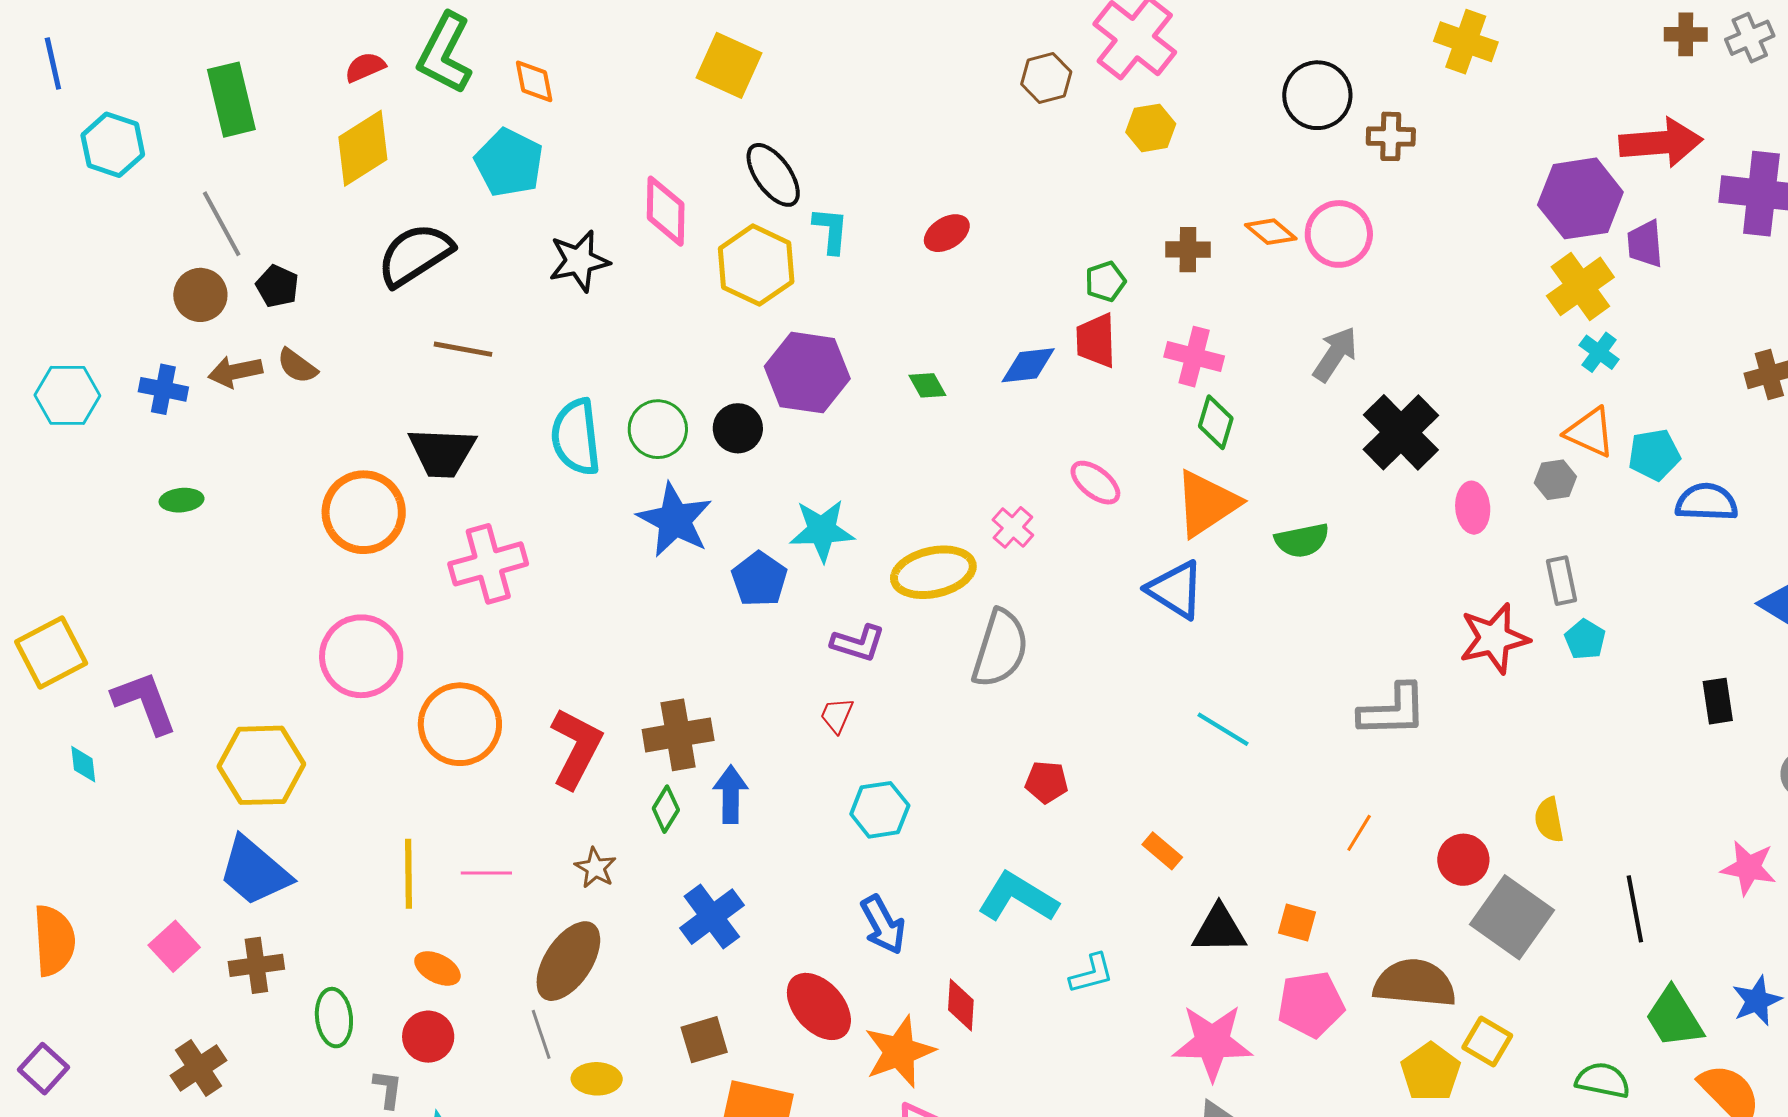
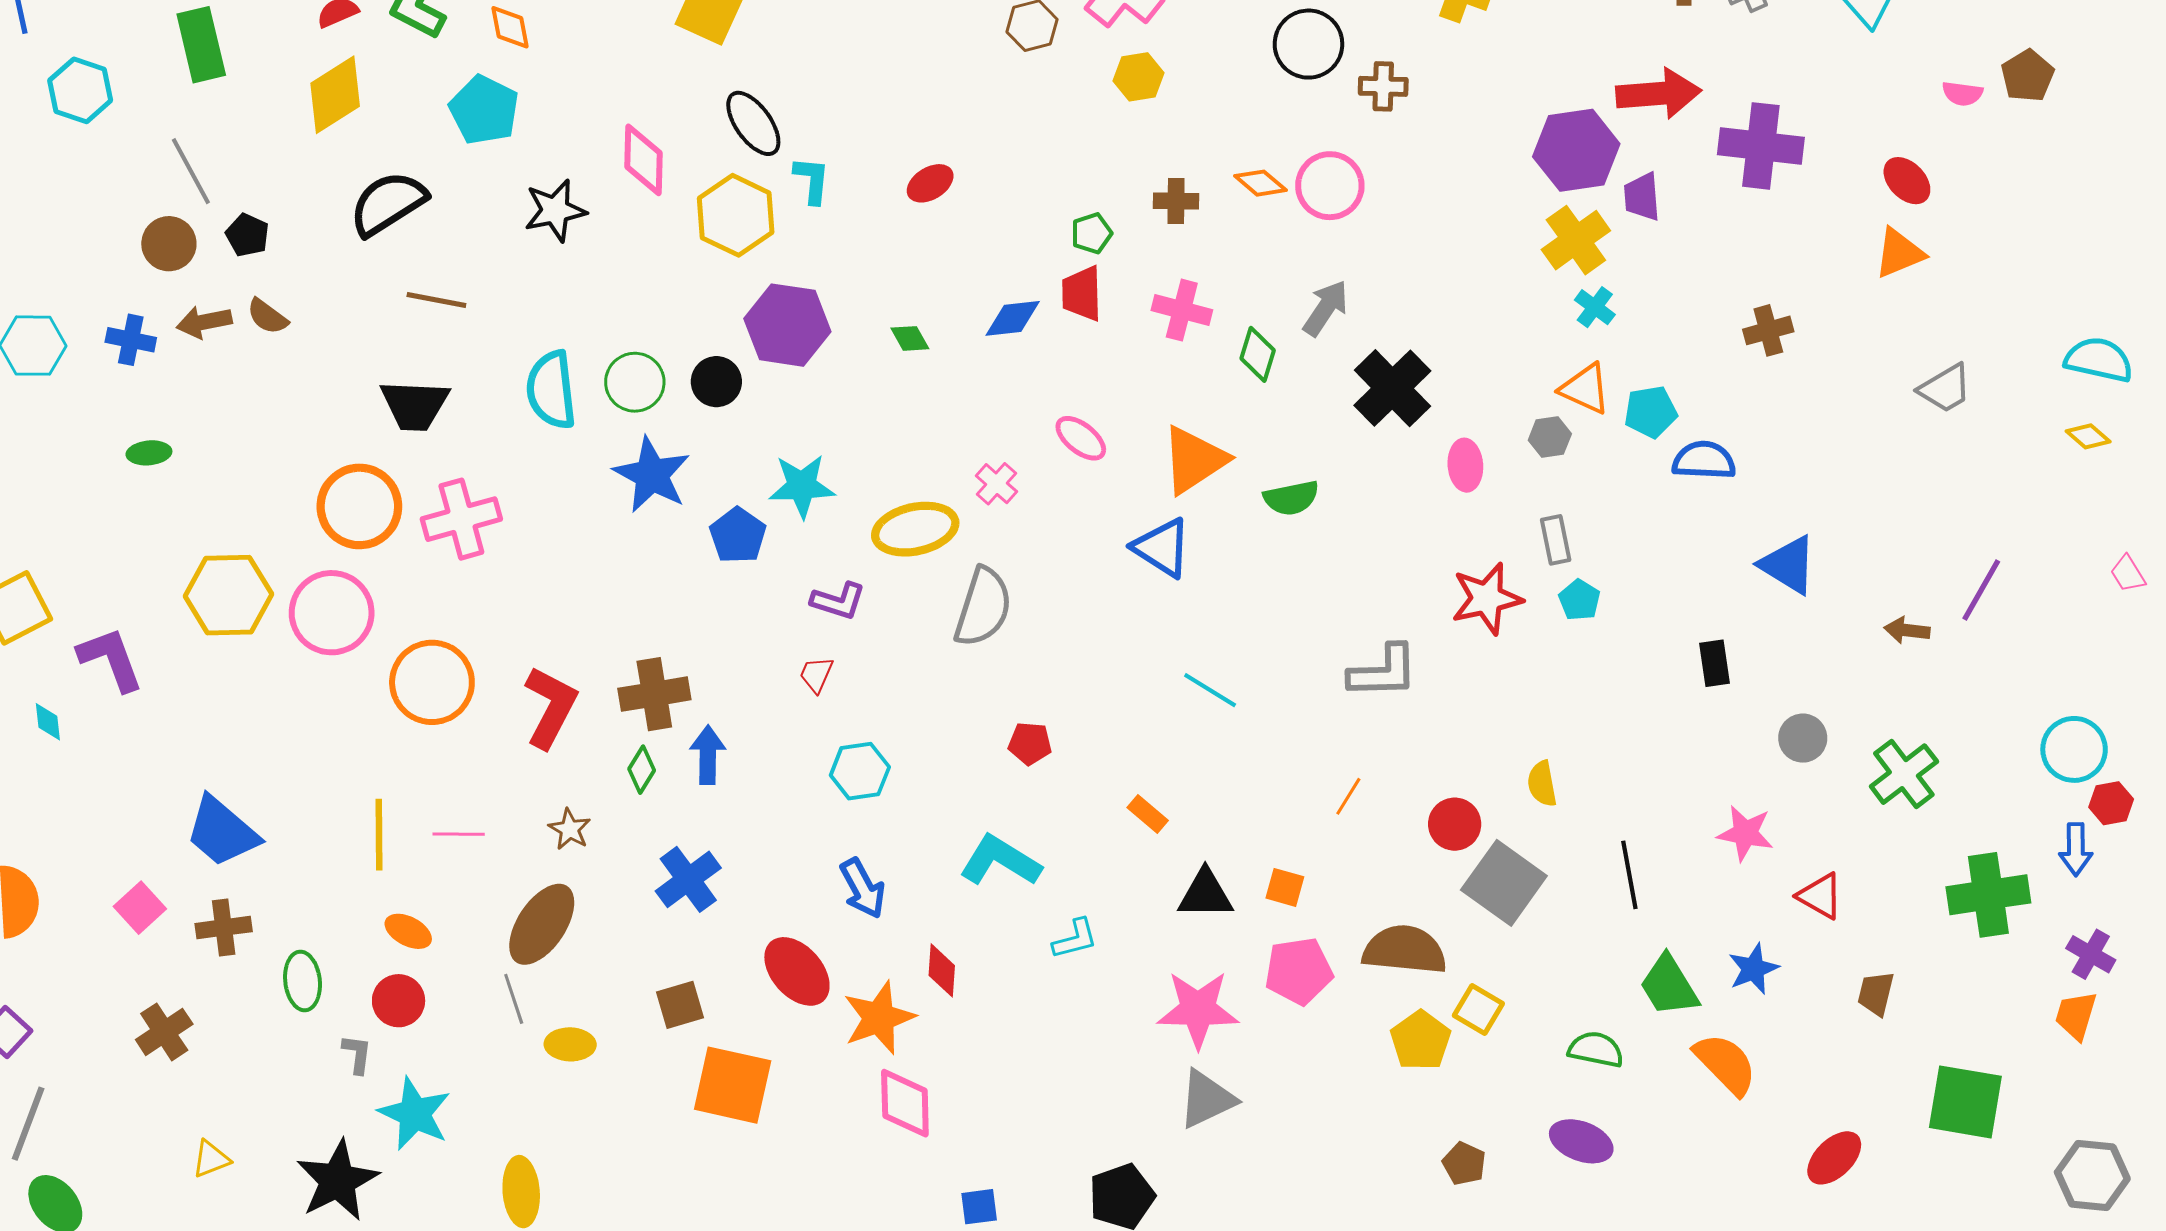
green diamond: (1216, 422) -> (1258, 354), moved
orange circle: (364, 512) -> (359, 506), moved
yellow hexagon: (261, 765) -> (228, 595), moved

